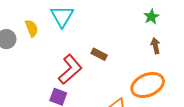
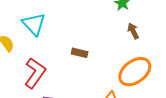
red L-shape: (70, 69) -> (35, 73), moved

